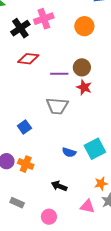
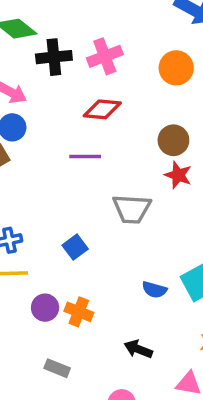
black cross: (20, 28) -> (54, 57), moved, turned 30
red diamond: (28, 59) -> (102, 109), moved
purple line: (59, 74) -> (85, 156), moved
gray rectangle: (17, 203) -> (57, 368), moved

